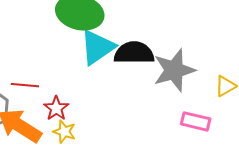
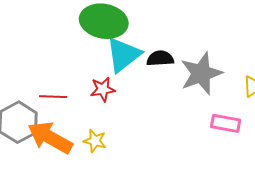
black semicircle: (134, 53) -> (160, 58), size x0.7
red star: (56, 108) -> (103, 89), moved, turned 30

